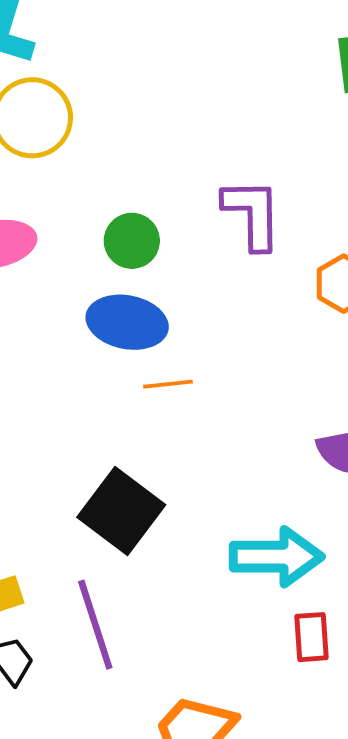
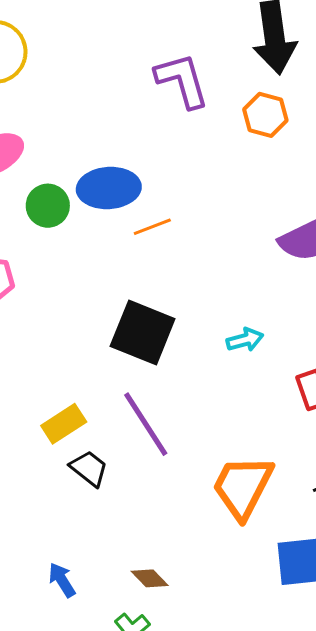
green circle: (132, 241) -> (48, 206), moved
cyan arrow: (276, 557) -> (245, 340), moved, size x0.5

